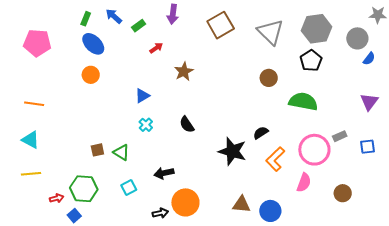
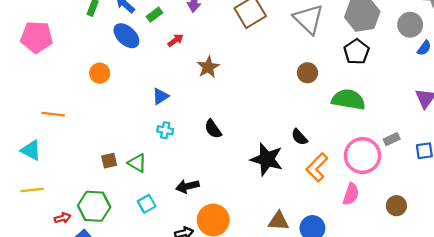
blue ellipse: (93, 44) -> (126, 36), moved
orange line: (34, 104) -> (53, 114), moved
cyan cross: (146, 125) -> (165, 130), turned -32
black semicircle: (261, 133) -> (299, 137), turned -98

